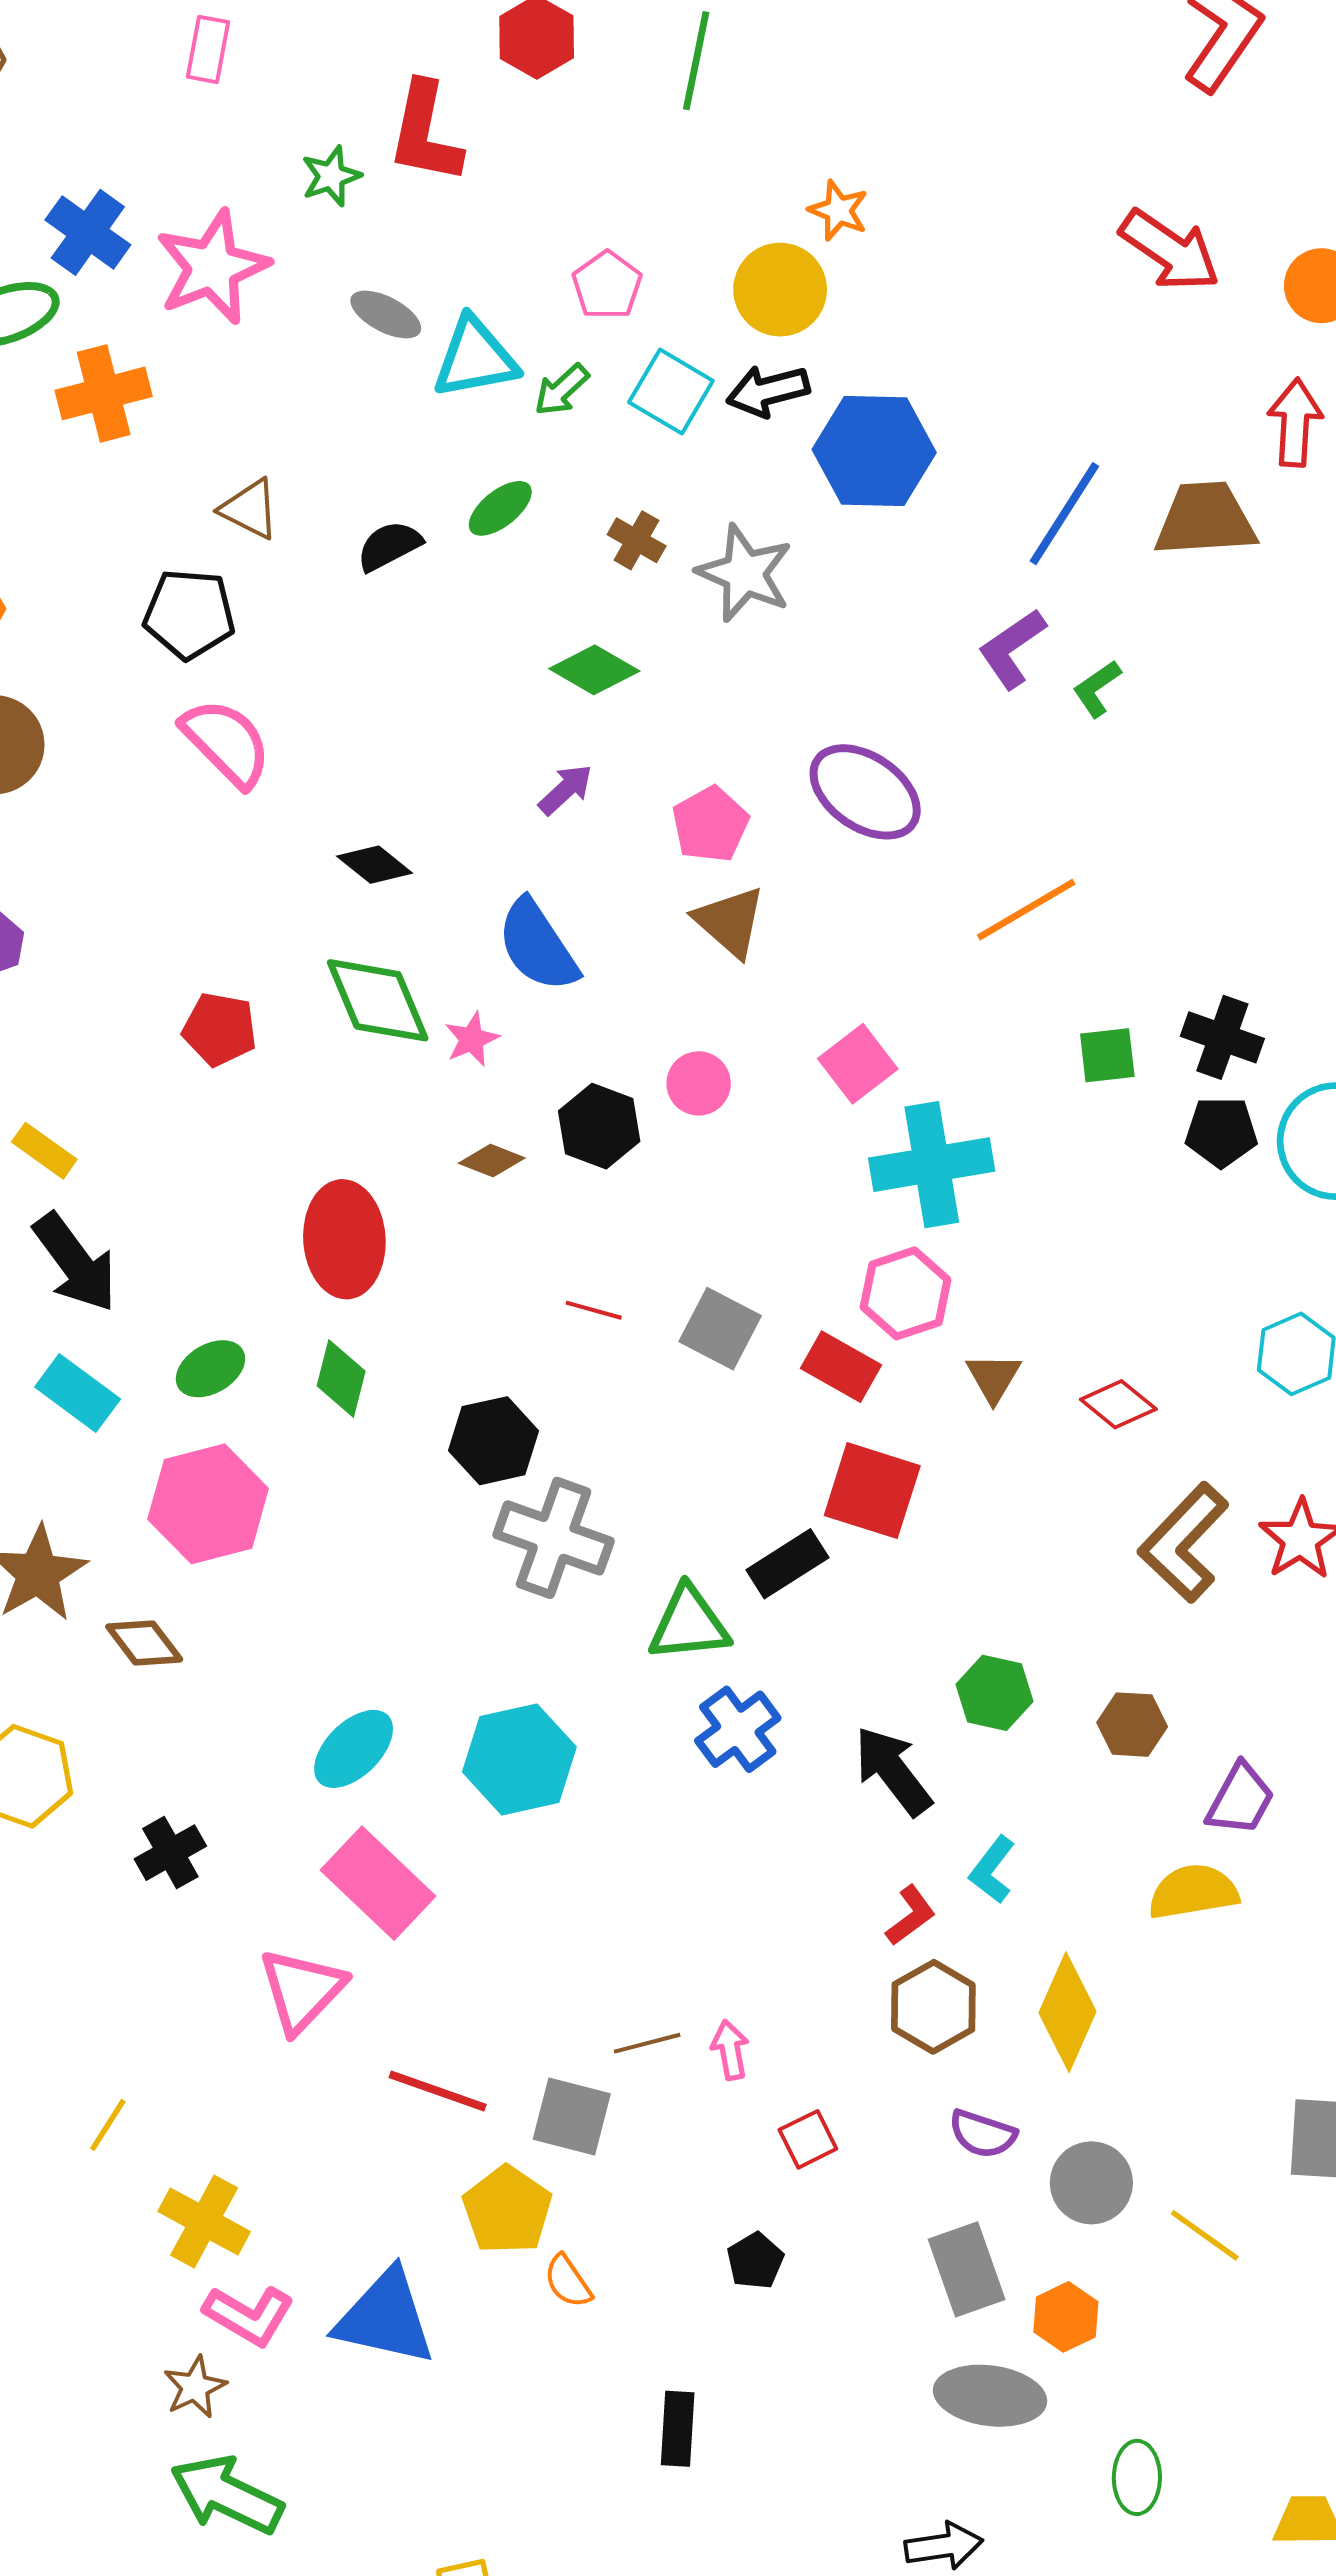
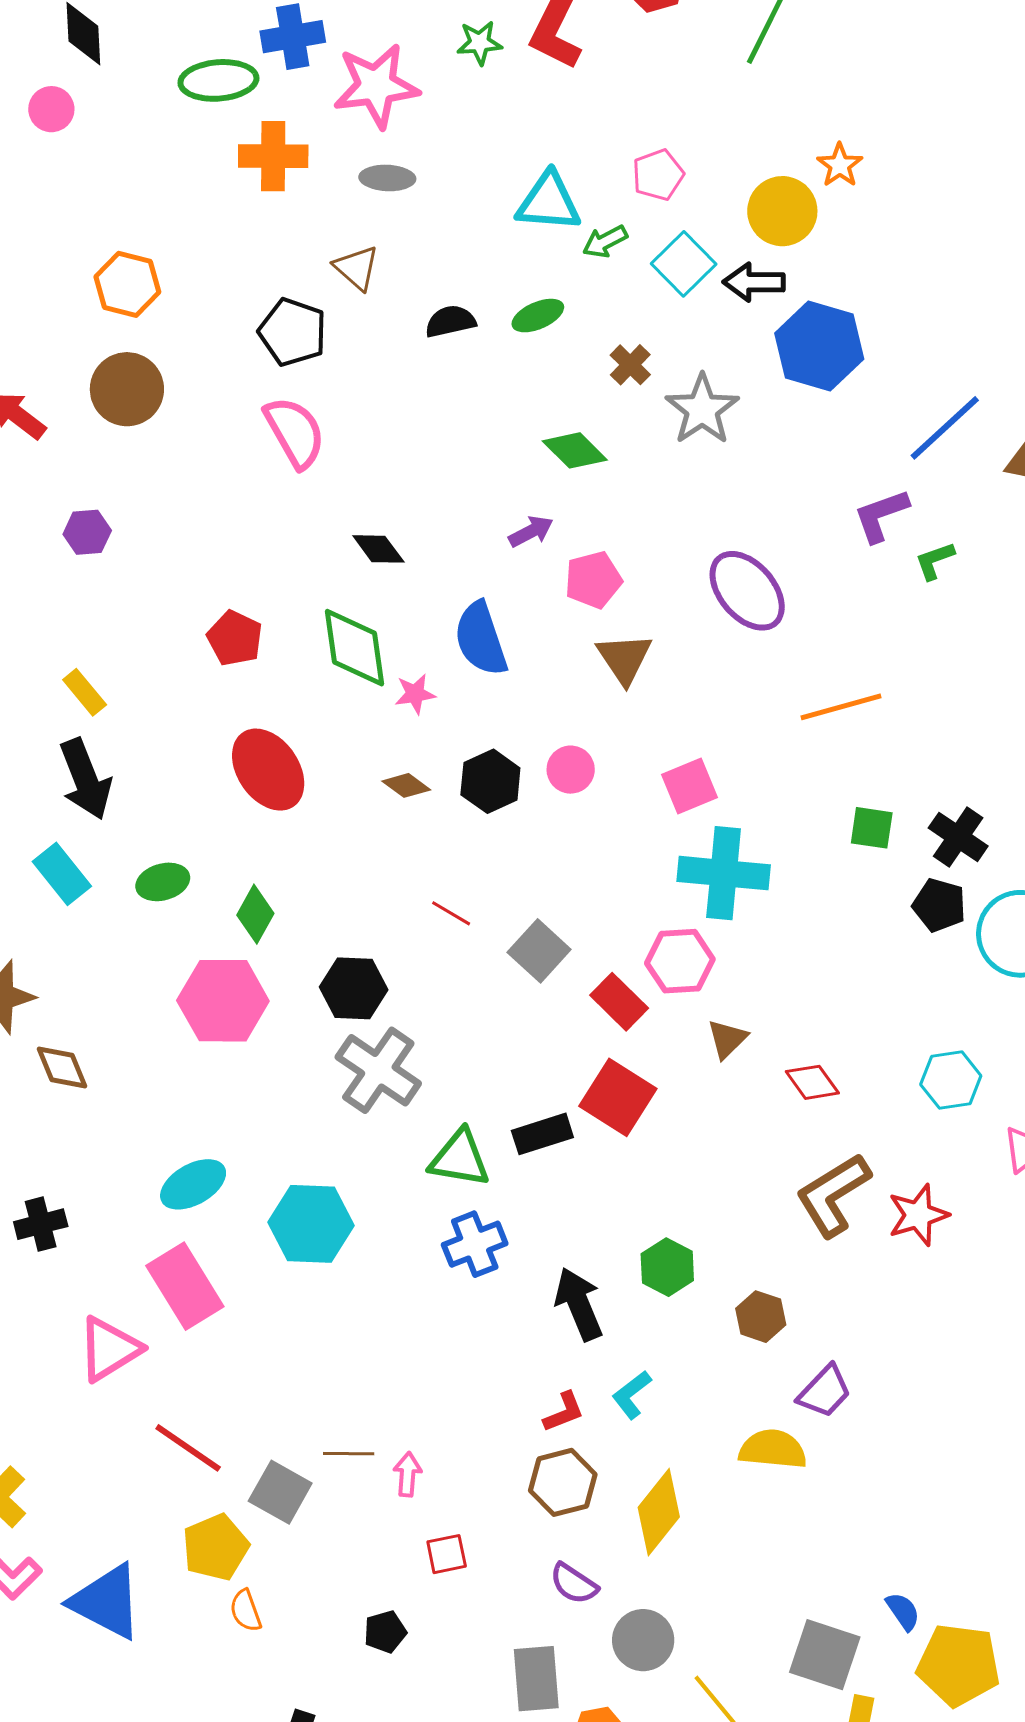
blue cross: (88, 232) -> (293, 37), turned 30
gray ellipse: (386, 315) -> (387, 178), moved, turned -40
pink pentagon: (710, 824) -> (593, 580), moved
red ellipse: (344, 1239) -> (268, 770), moved, turned -46
pink hexagon: (208, 1504) -> (223, 1001), moved

